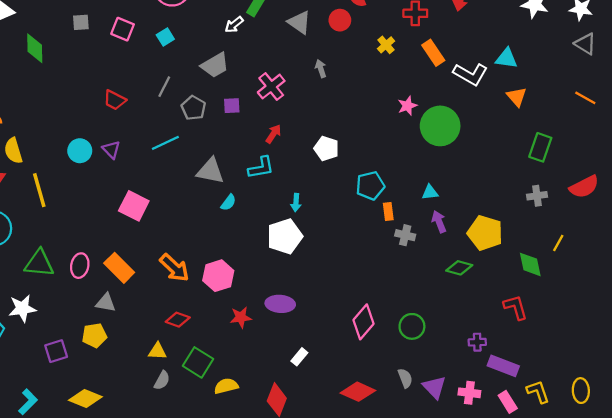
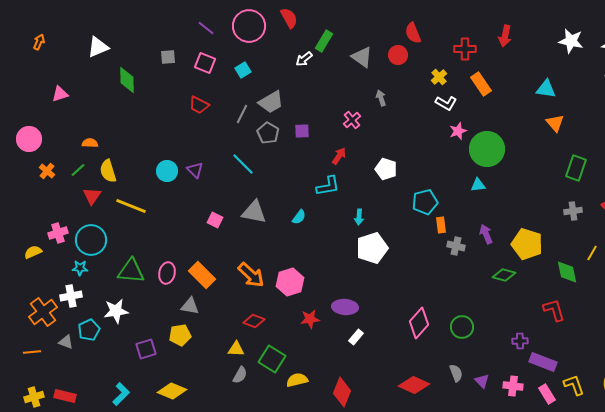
gray trapezoid: (215, 65) -> (271, 102), moved
white L-shape: (470, 74) -> (446, 103), moved, size x0.7
pink cross: (271, 87) -> (352, 120), moved, size x0.7
red trapezoid: (115, 100) -> (199, 105), moved
cyan line: (165, 143) -> (243, 164), turned 70
gray triangle: (210, 171) -> (254, 212), moved
yellow line: (39, 190) -> (131, 206), turned -52
cyan triangle: (430, 192) -> (478, 185), moved
pink square: (134, 206) -> (215, 220), size x0.6
white pentagon: (285, 236) -> (372, 248), moved
white rectangle: (299, 357) -> (356, 337), moved
purple triangle: (434, 387) -> (482, 381), size x0.7

